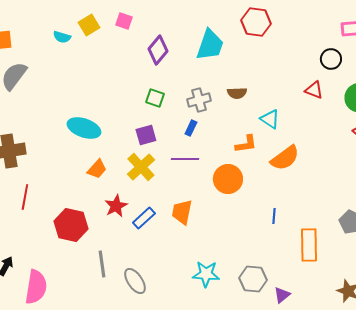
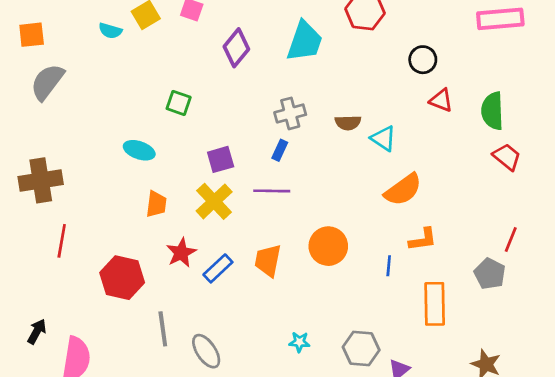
black circle: (331, 59) -> (423, 60), moved
brown semicircle: (237, 93) -> (348, 123), moved
green square: (155, 98) -> (179, 103), moved
cyan ellipse: (84, 128) -> (139, 150), size x0.7
orange L-shape: (246, 144) -> (423, 240), moved
orange trapezoid: (97, 169) -> (156, 204), turned -35
orange circle: (228, 179) -> (328, 246), moved
cyan star: (206, 274) -> (299, 342), size x0.6

